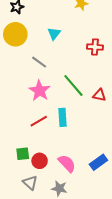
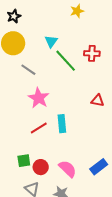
gray line: (39, 62) -> (28, 70), moved
green line: (73, 85) -> (66, 61), moved

